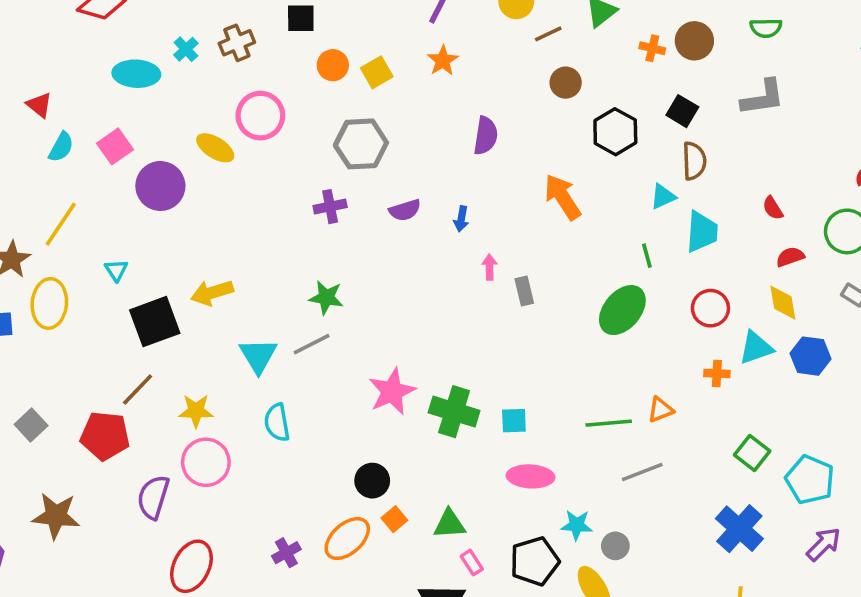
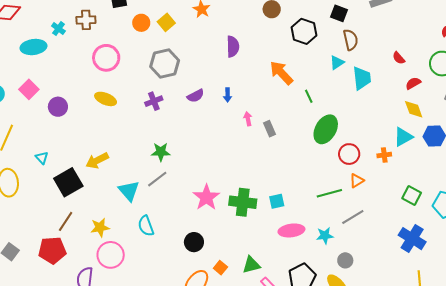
brown cross: (237, 43) -> (86, 20), turned 30
yellow ellipse: (215, 148) -> (106, 99), moved
purple circle: (160, 186) -> (58, 107), size x0.7
green line: (647, 256) -> (309, 96), moved
red circle: (710, 308) -> (349, 154), moved
black circle: (372, 481) -> (194, 242), moved
cyan star: (577, 525) -> (325, 236), moved

